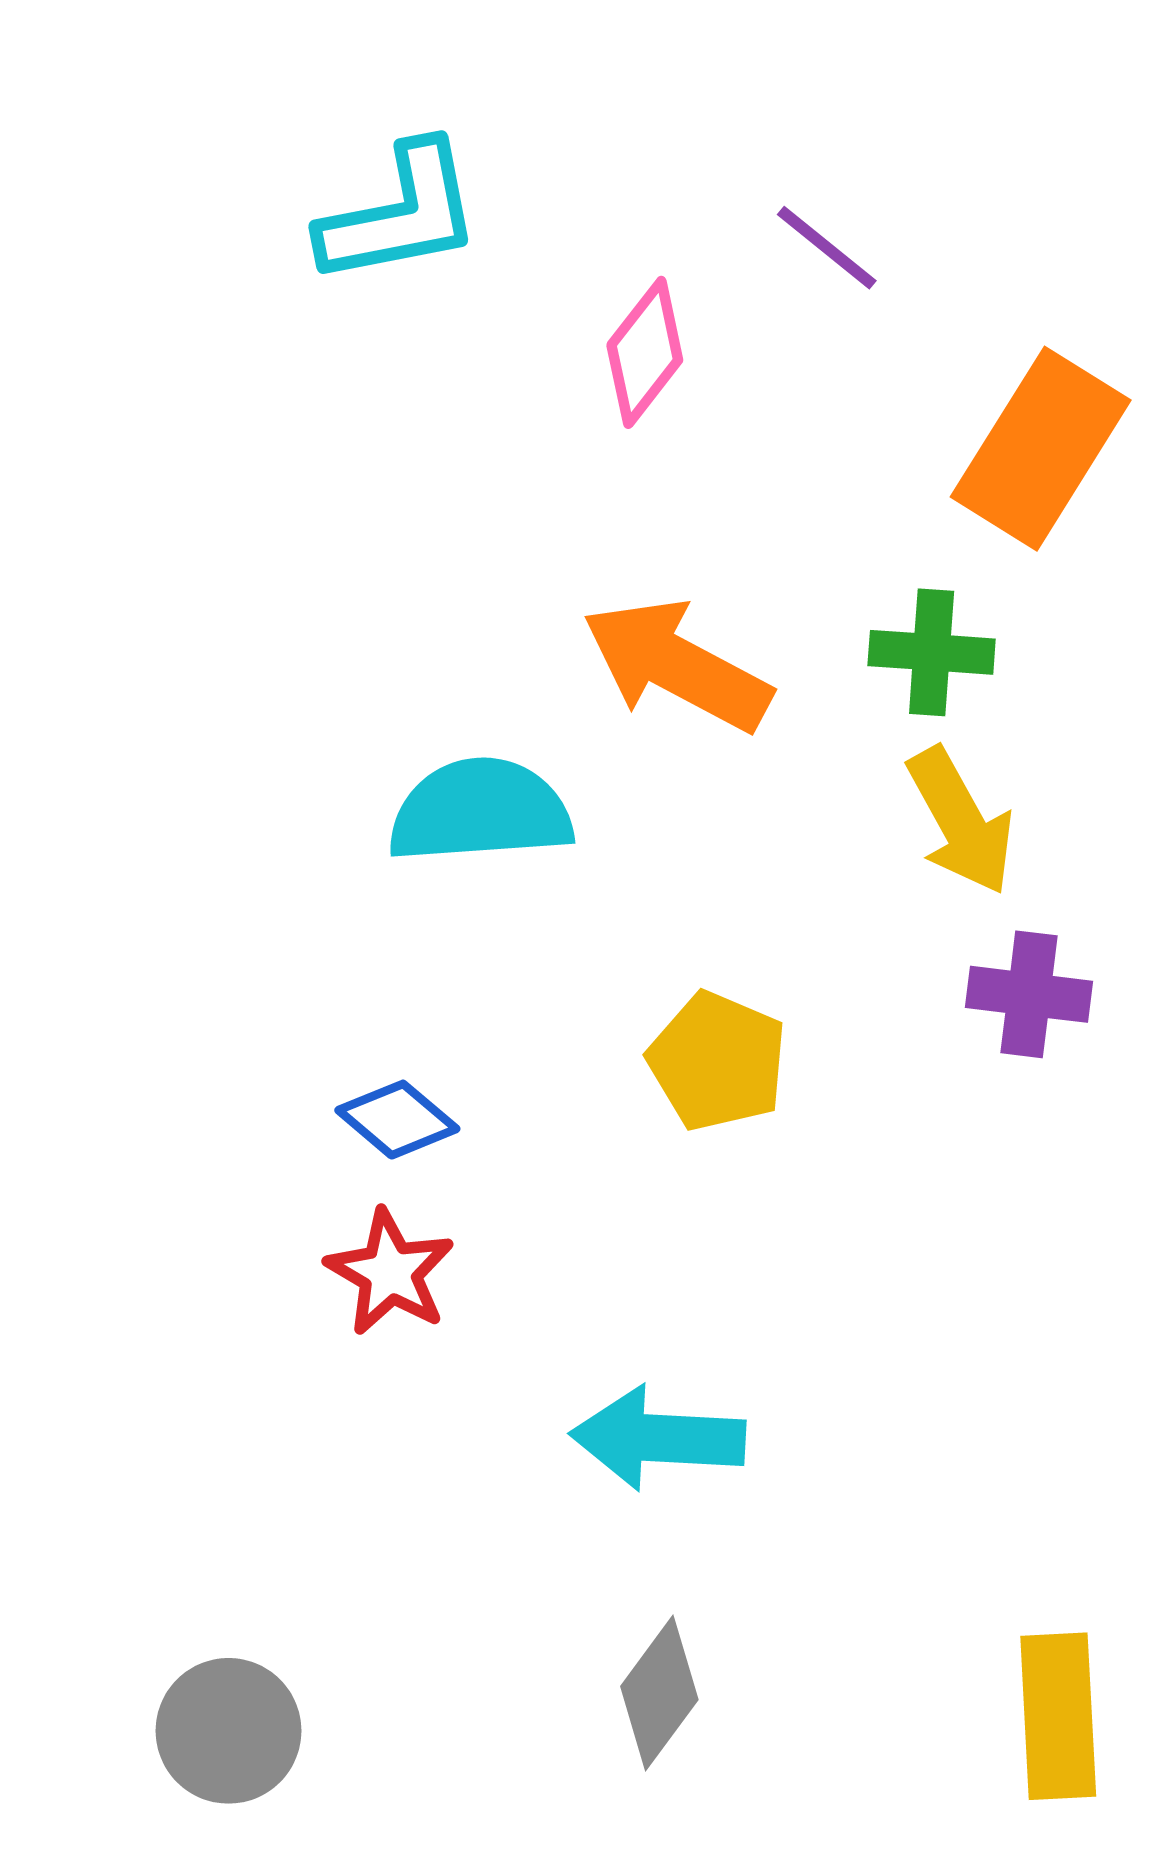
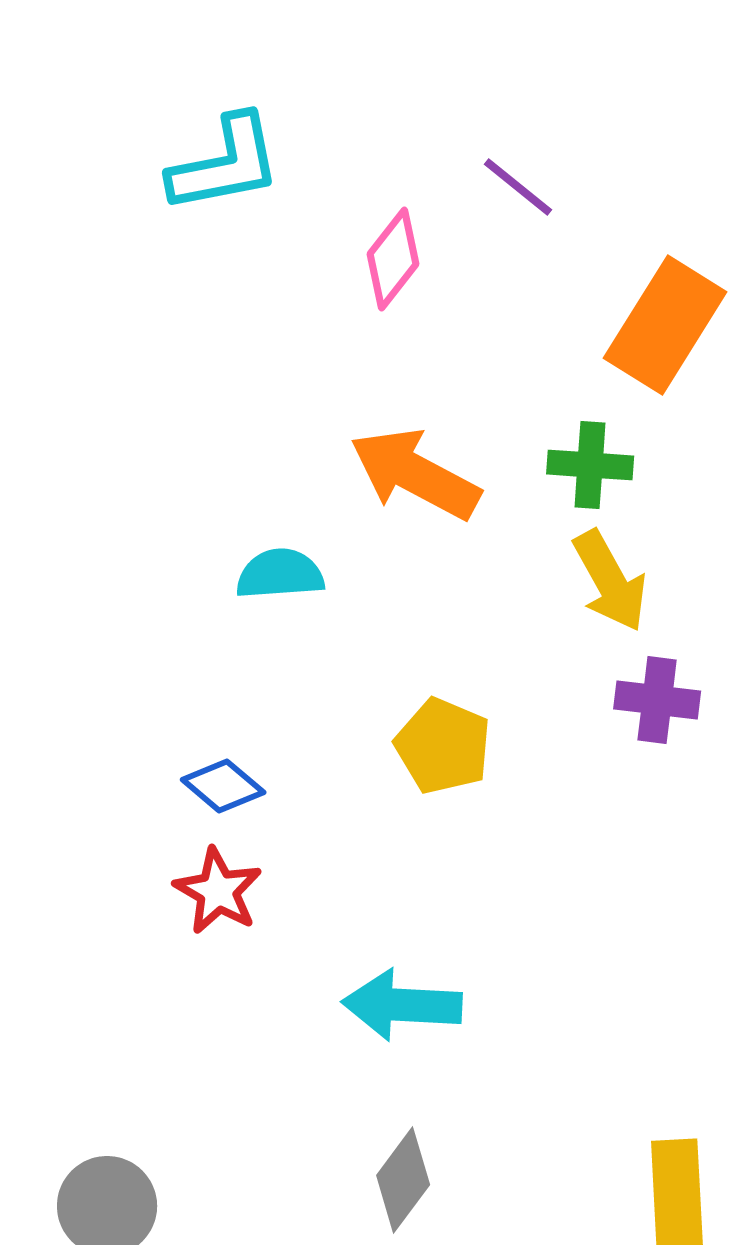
cyan semicircle: (480, 811) -> (280, 574), size x0.7

